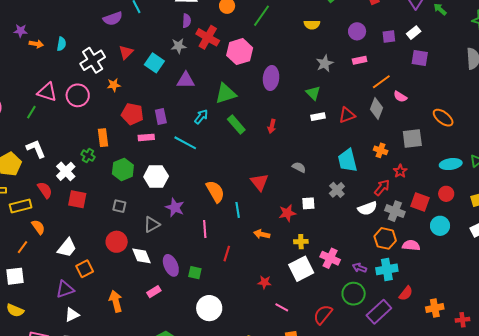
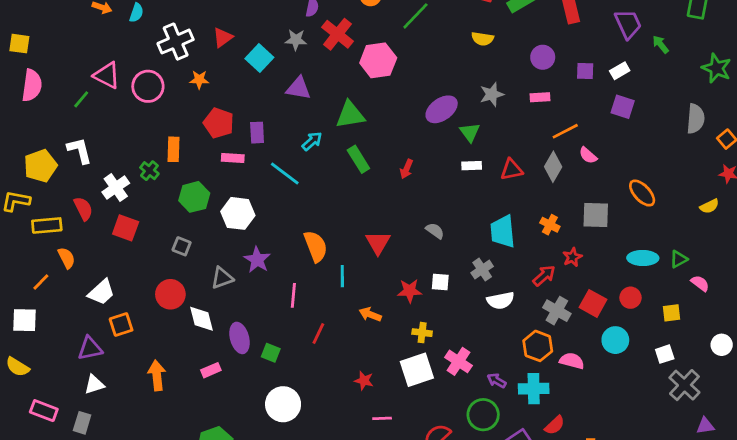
purple ellipse: (271, 78) -> (442, 109), moved, turned 40
white semicircle: (367, 208) -> (501, 301), moved
pink line: (282, 307) -> (382, 418), turned -40

